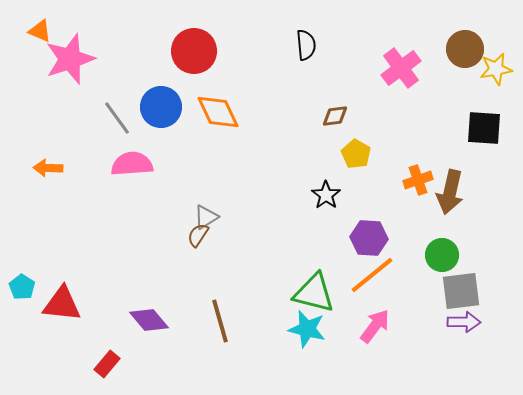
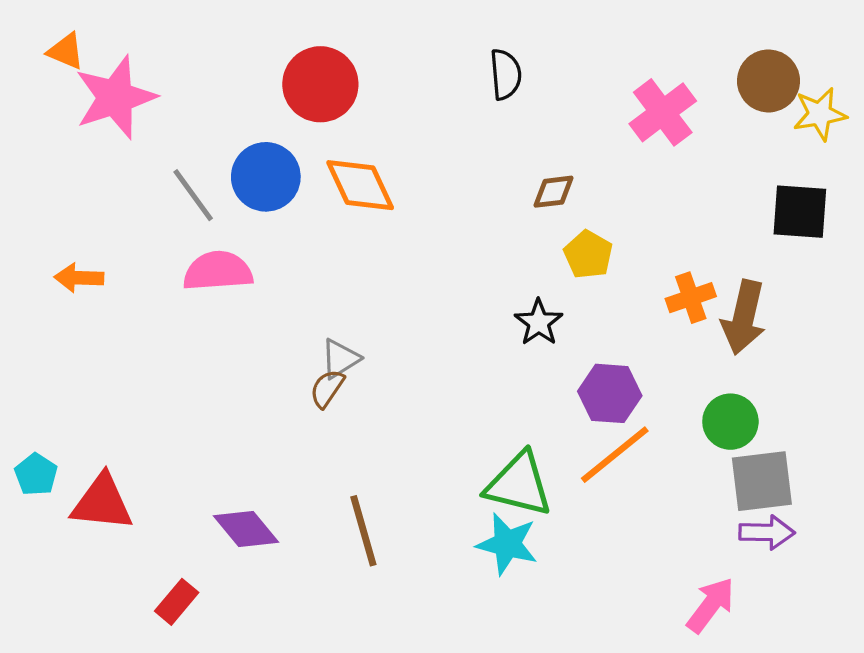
pink arrow: (375, 326) -> (711, 605), moved

